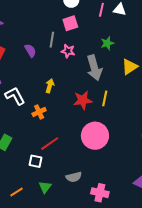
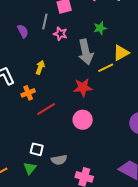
yellow line: (105, 98) -> (106, 68), moved, turned 49
red star: (83, 100) -> (83, 87), moved
pink circle: (95, 136) -> (83, 120), size x0.7
red line: (50, 144) -> (46, 109), moved
white square: (36, 161) -> (37, 149), moved

